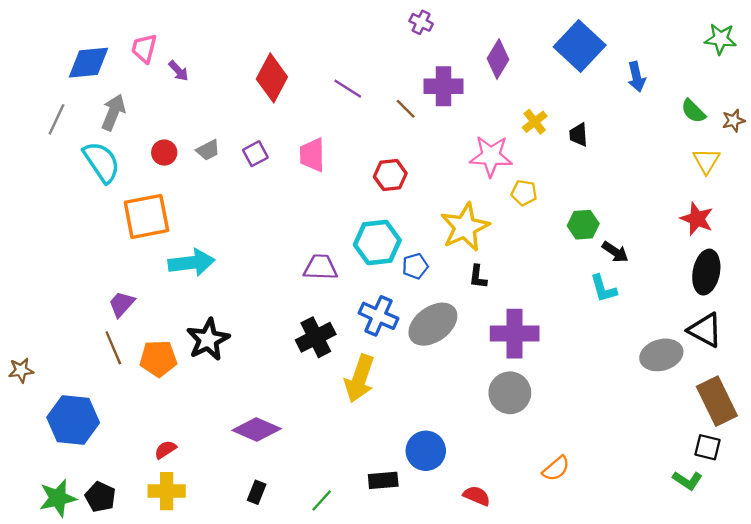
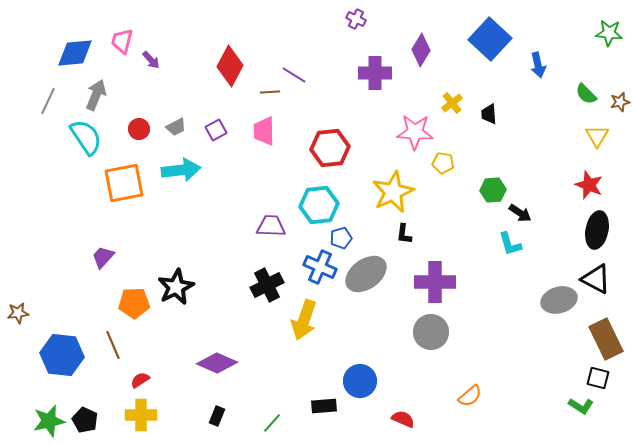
brown line: (406, 109) -> (270, 92), moved, turned -48
red hexagon: (390, 175) -> (330, 148), size x1.4
cyan arrow: (191, 263) -> (181, 170), moved
blue pentagon: (415, 266) -> (341, 238), moved
brown line: (113, 348) -> (113, 345), moved

